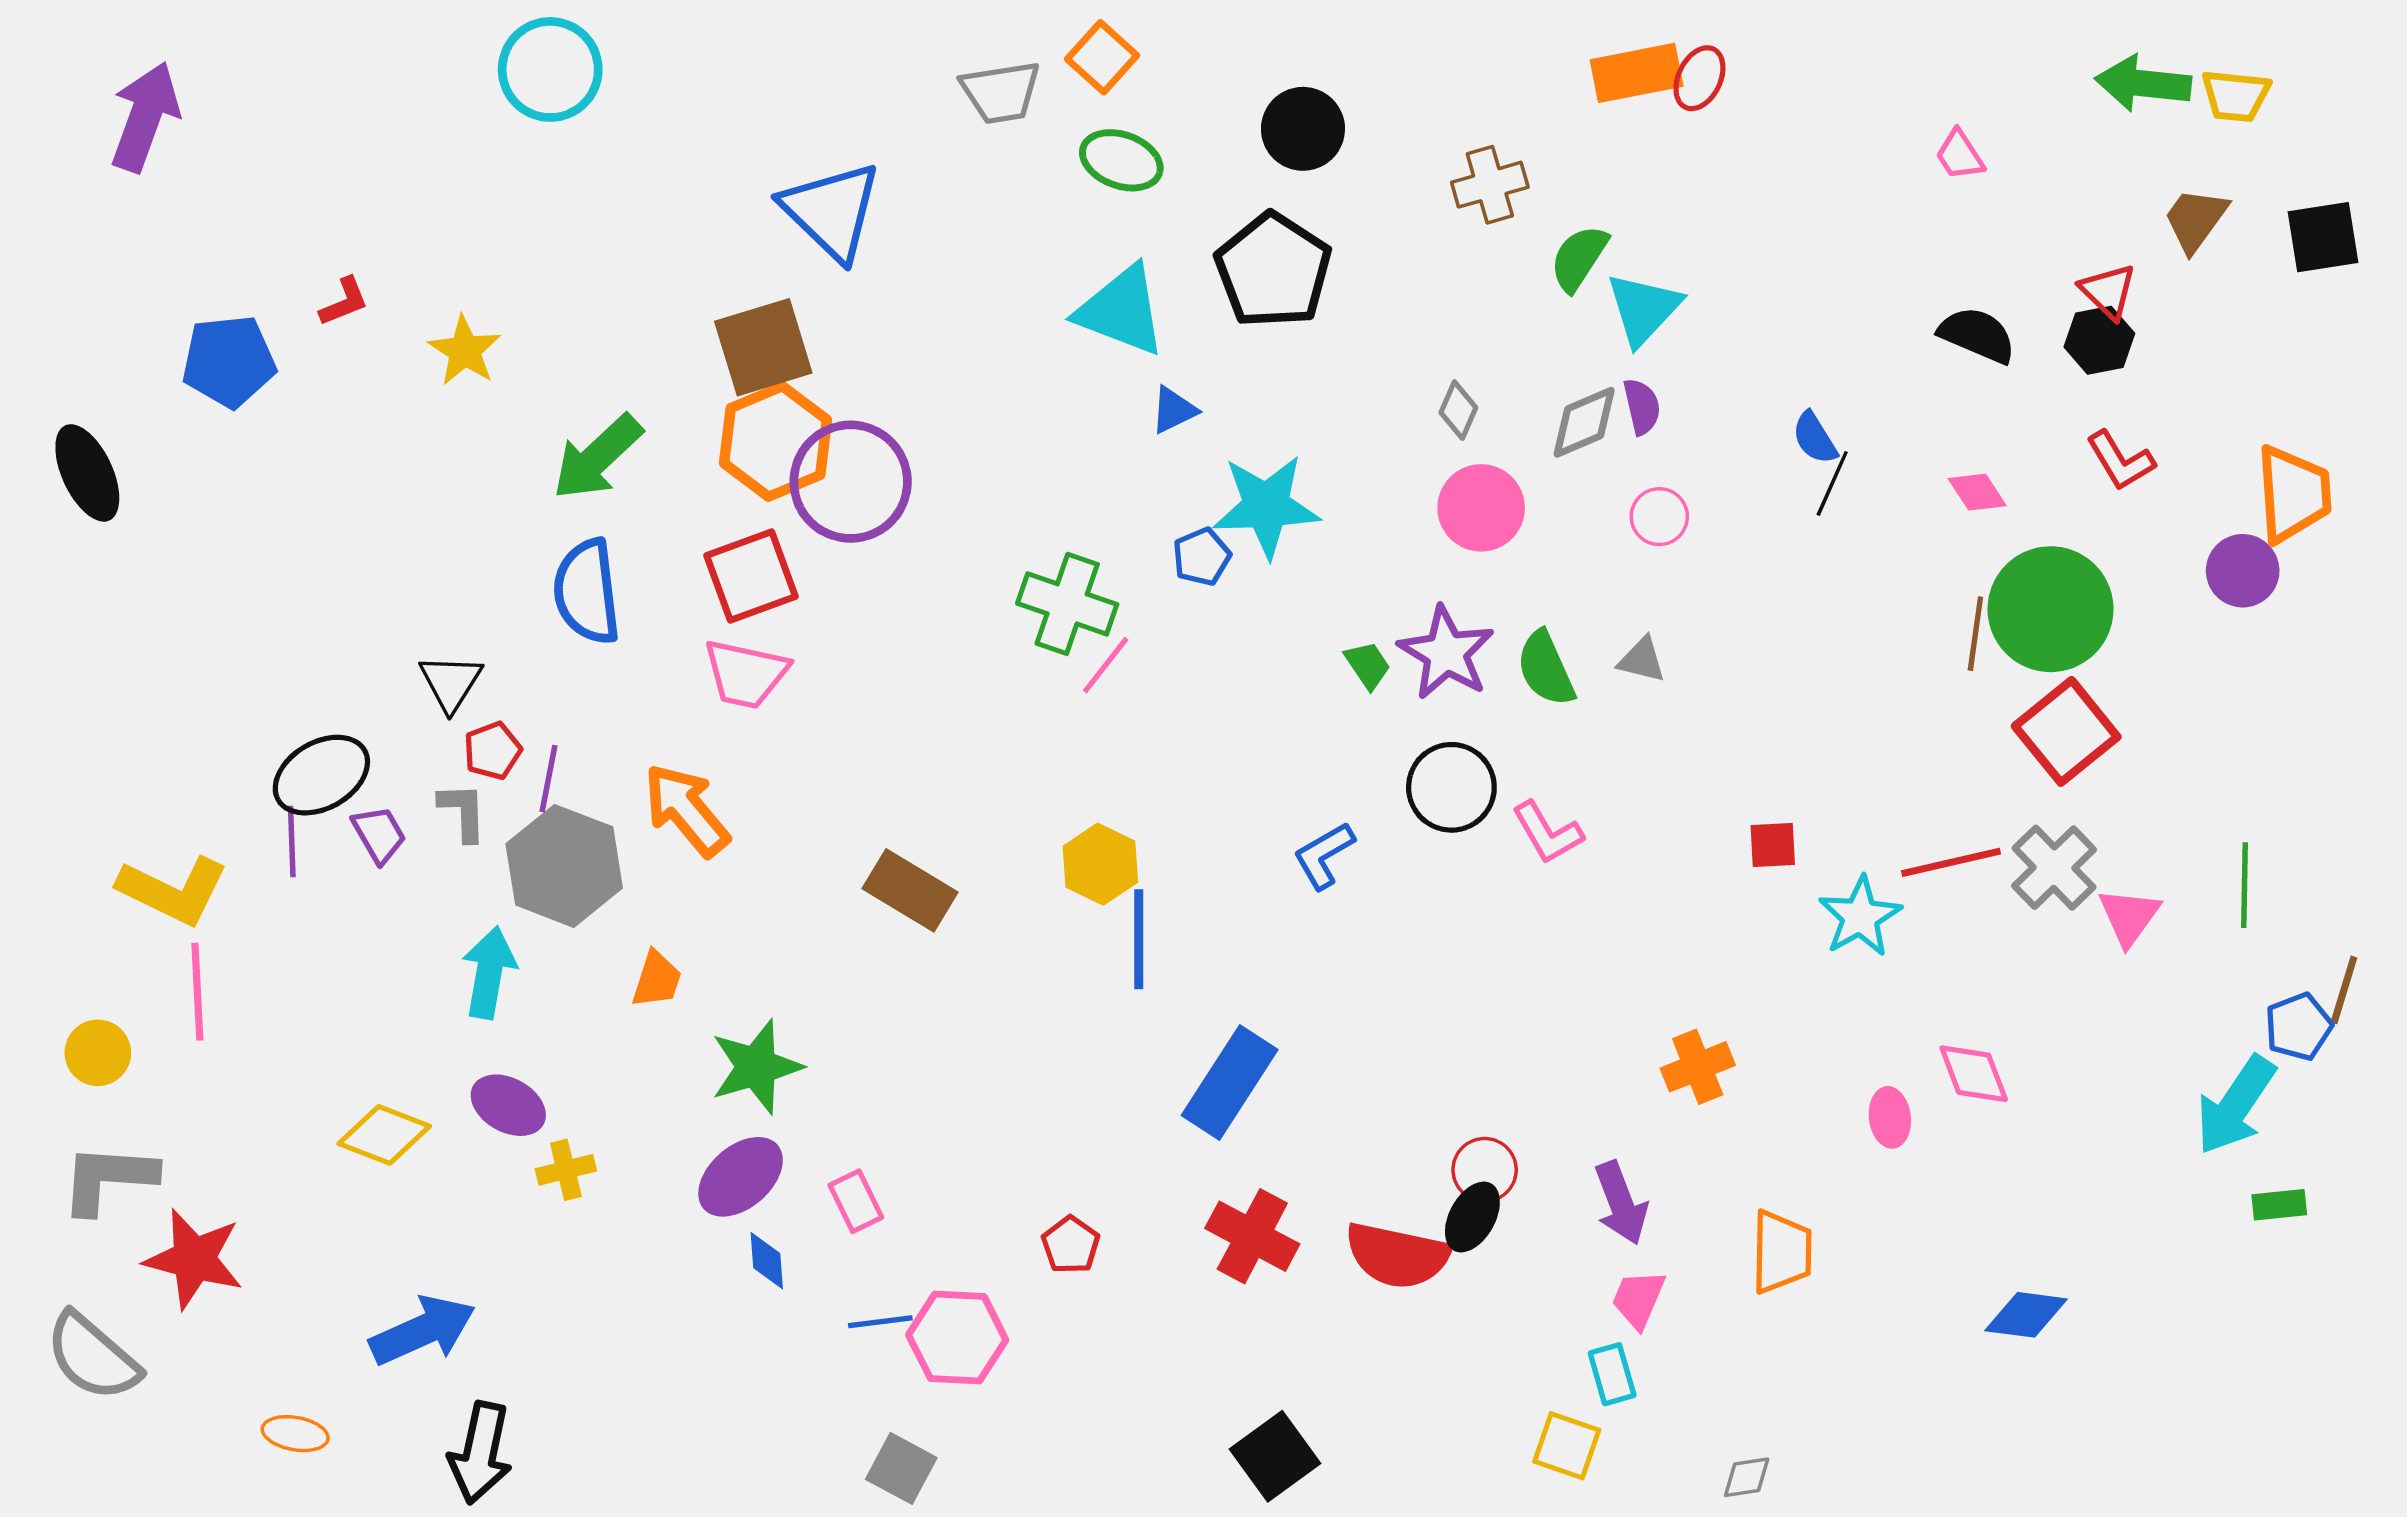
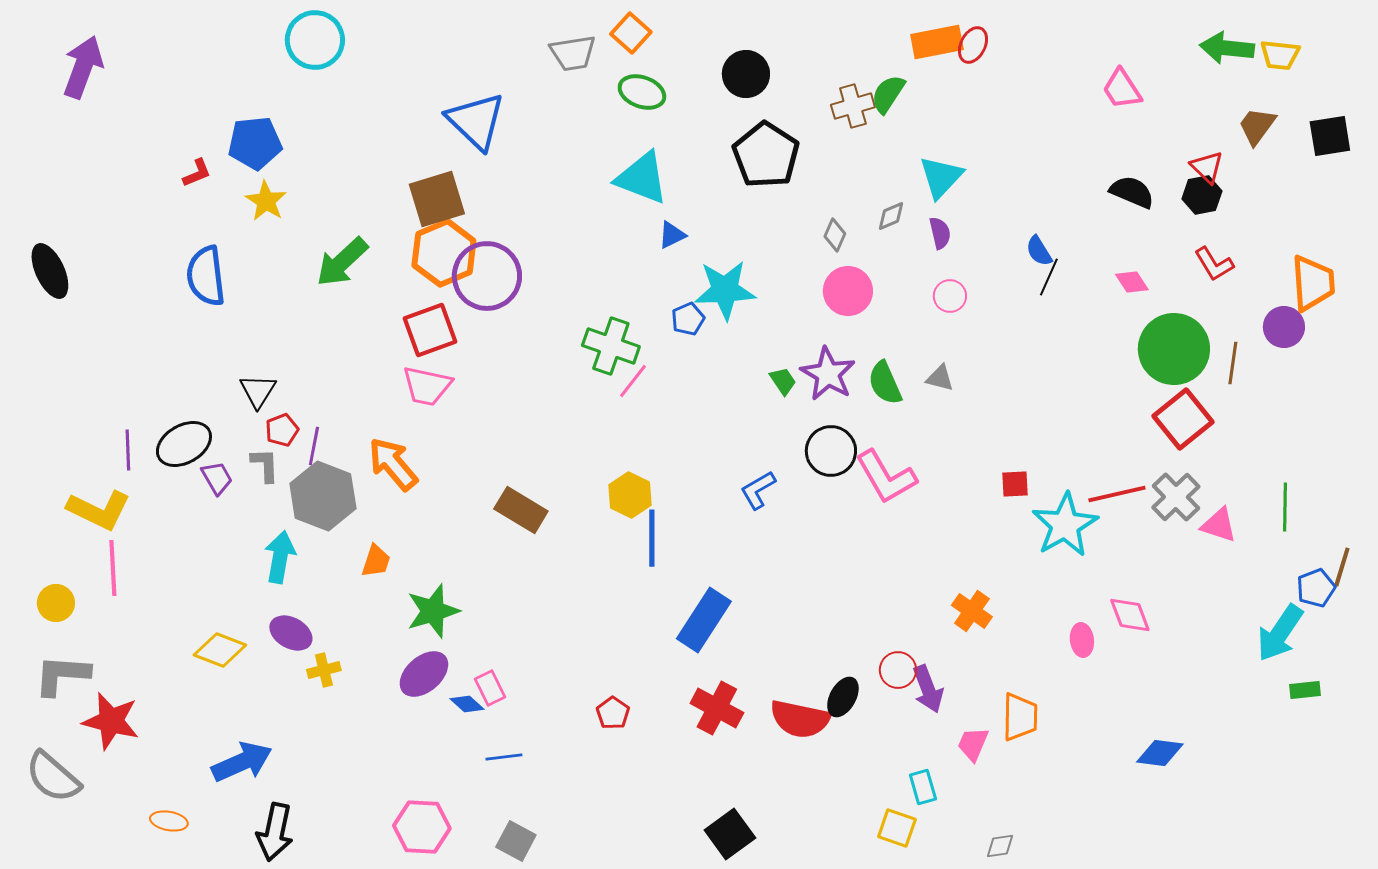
pink trapezoid: (1960, 155) -> (1122, 89), size x1.4
green semicircle: (1579, 258) -> (888, 94), moved
black pentagon: (1273, 270) -> (766, 155), moved
blue pentagon: (229, 361) -> (255, 143), moved
gray diamond: (1584, 422) -> (891, 216), moved, size x0.7
blue semicircle: (587, 592) -> (206, 276), moved
brown line: (1975, 634) -> (1233, 363), moved
pink L-shape: (1547, 833) -> (886, 477), size x1.5
purple line: (292, 841) -> (128, 450), moved
cyan star: (1860, 917) -> (1065, 525), size x1.4
pink triangle: (2129, 917) -> (1219, 525), turned -48
orange cross: (1698, 1067) -> (972, 611), turned -33
red circle: (1485, 1170) -> (898, 670), moved
blue diamond: (767, 1261) -> (467, 704), moved, turned -44
pink trapezoid: (1638, 1299) -> (973, 744), moved
pink hexagon: (957, 1337) -> (422, 827), moved

